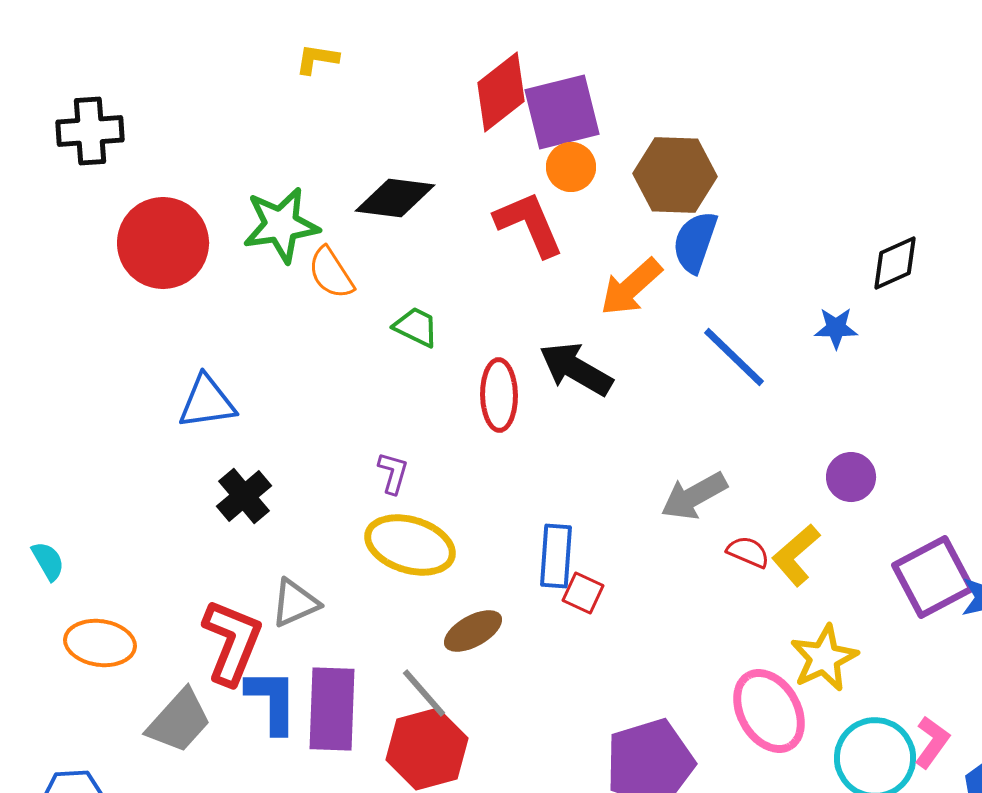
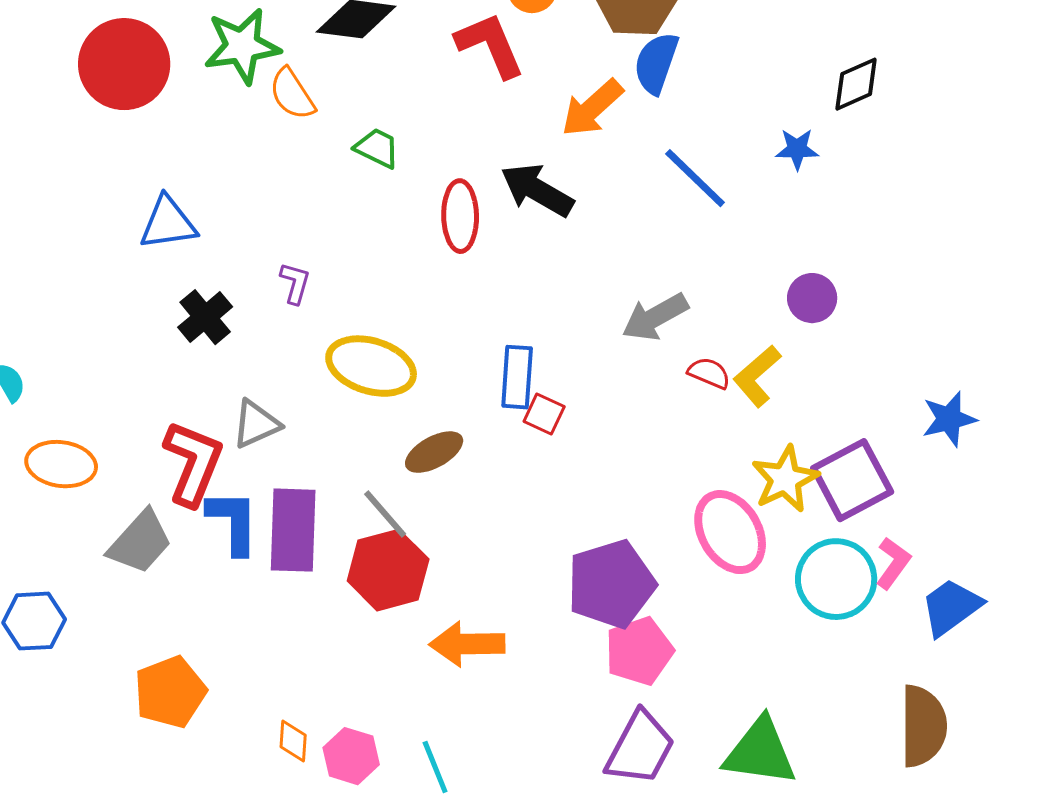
purple L-shape: (393, 473) -> (295, 283), moved
purple square: (933, 577) -> (852, 480), moved

